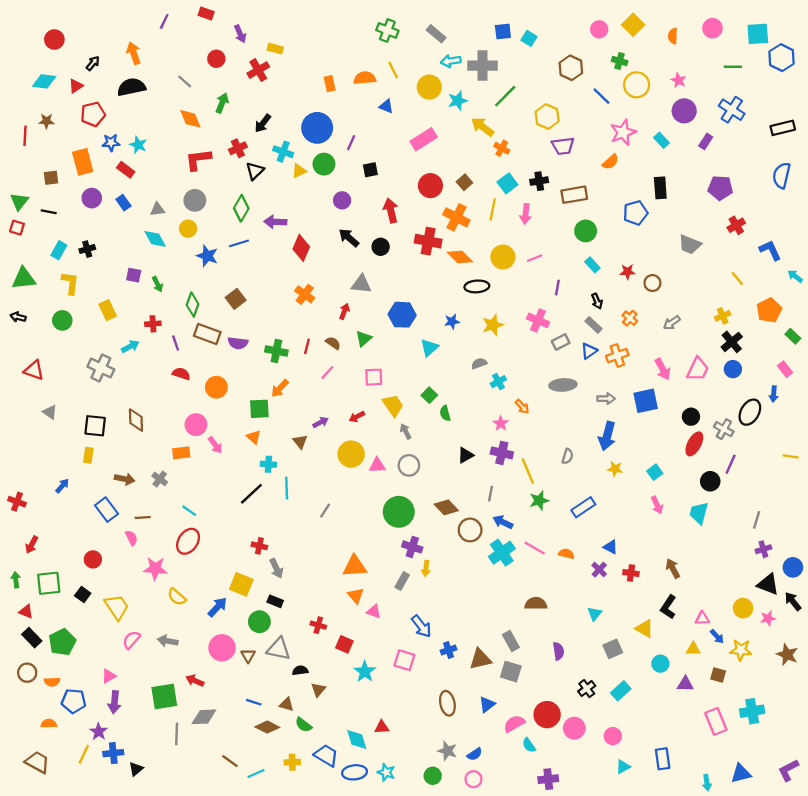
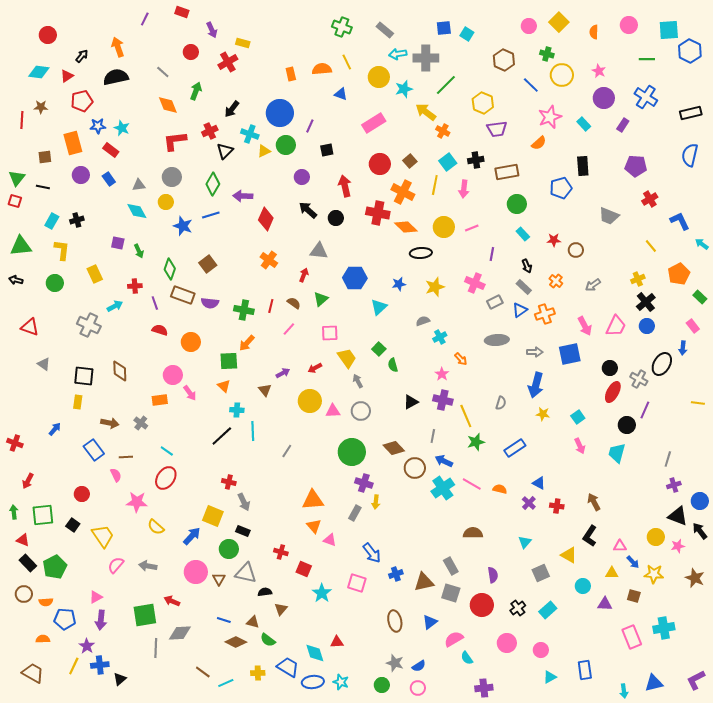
red circle: (547, 715) -> (482, 605), moved

